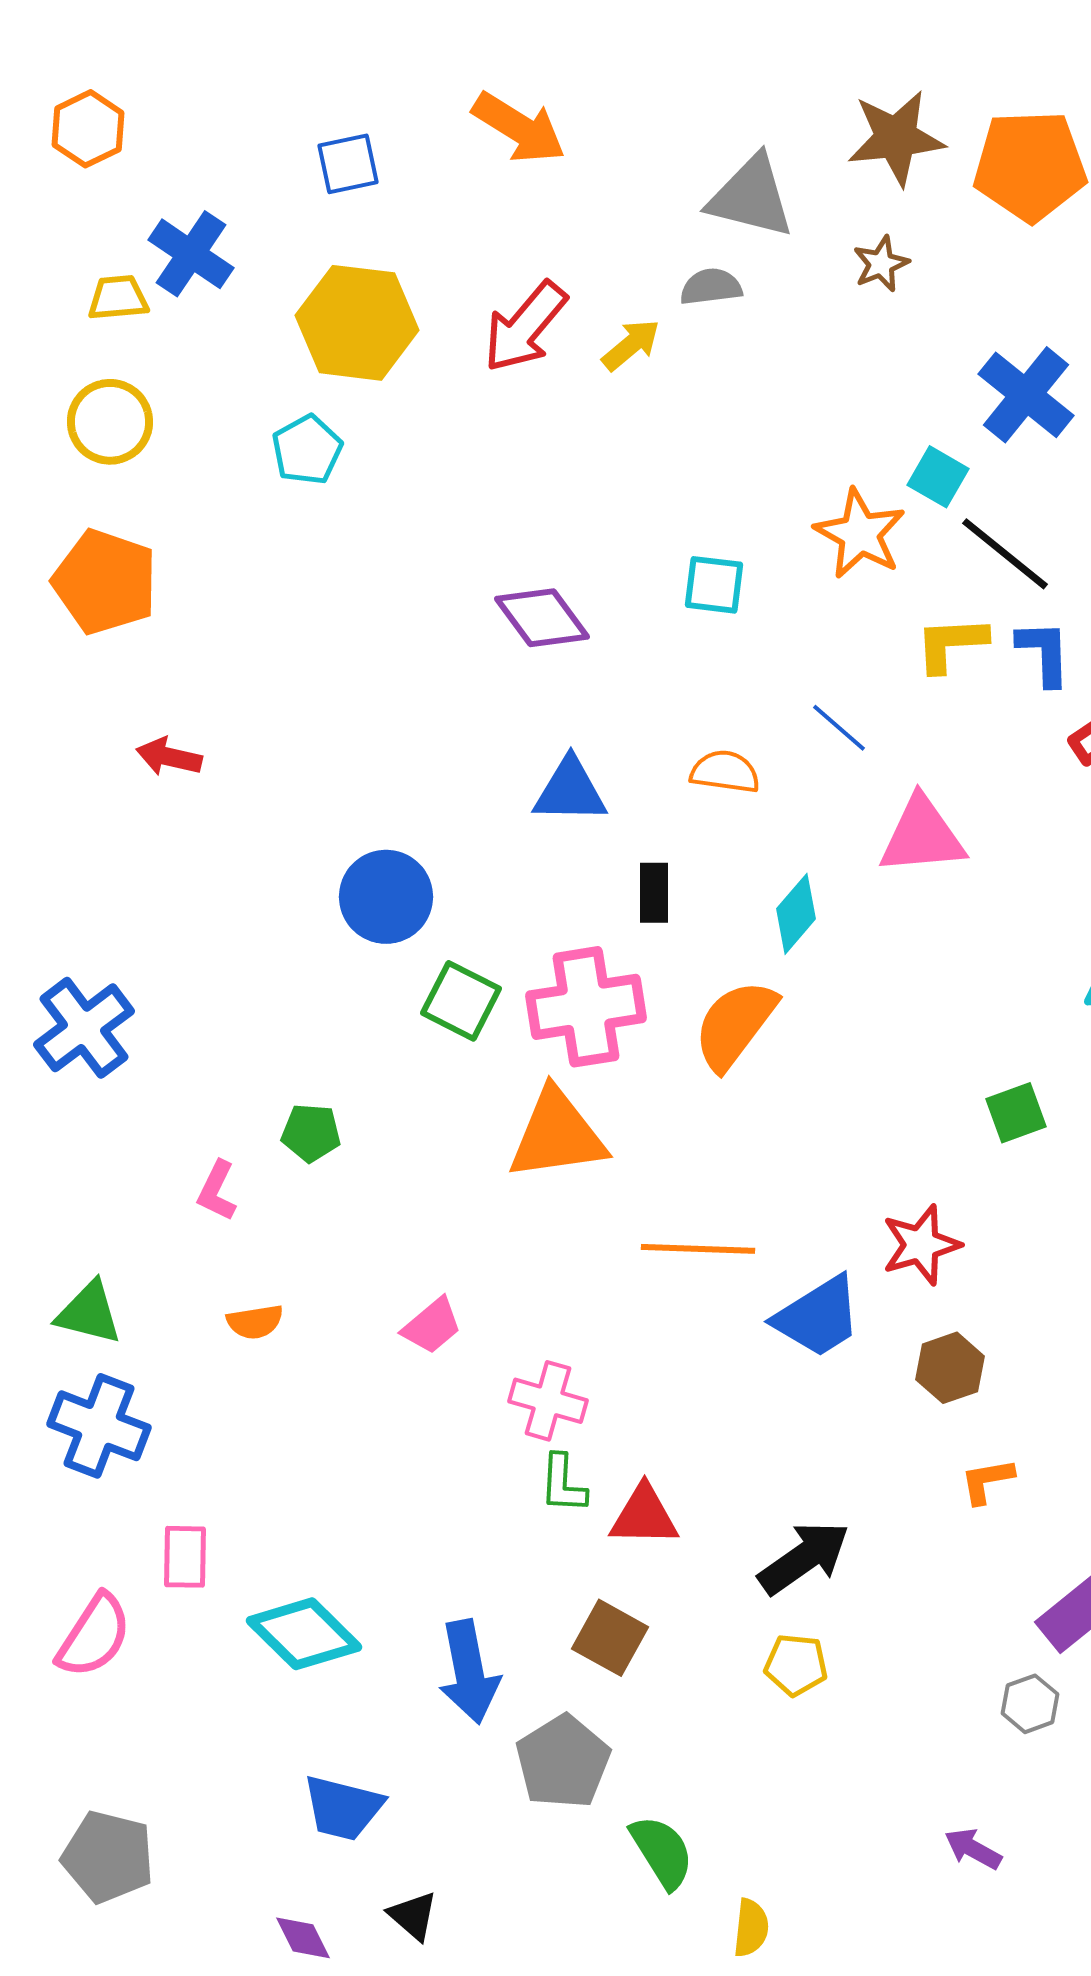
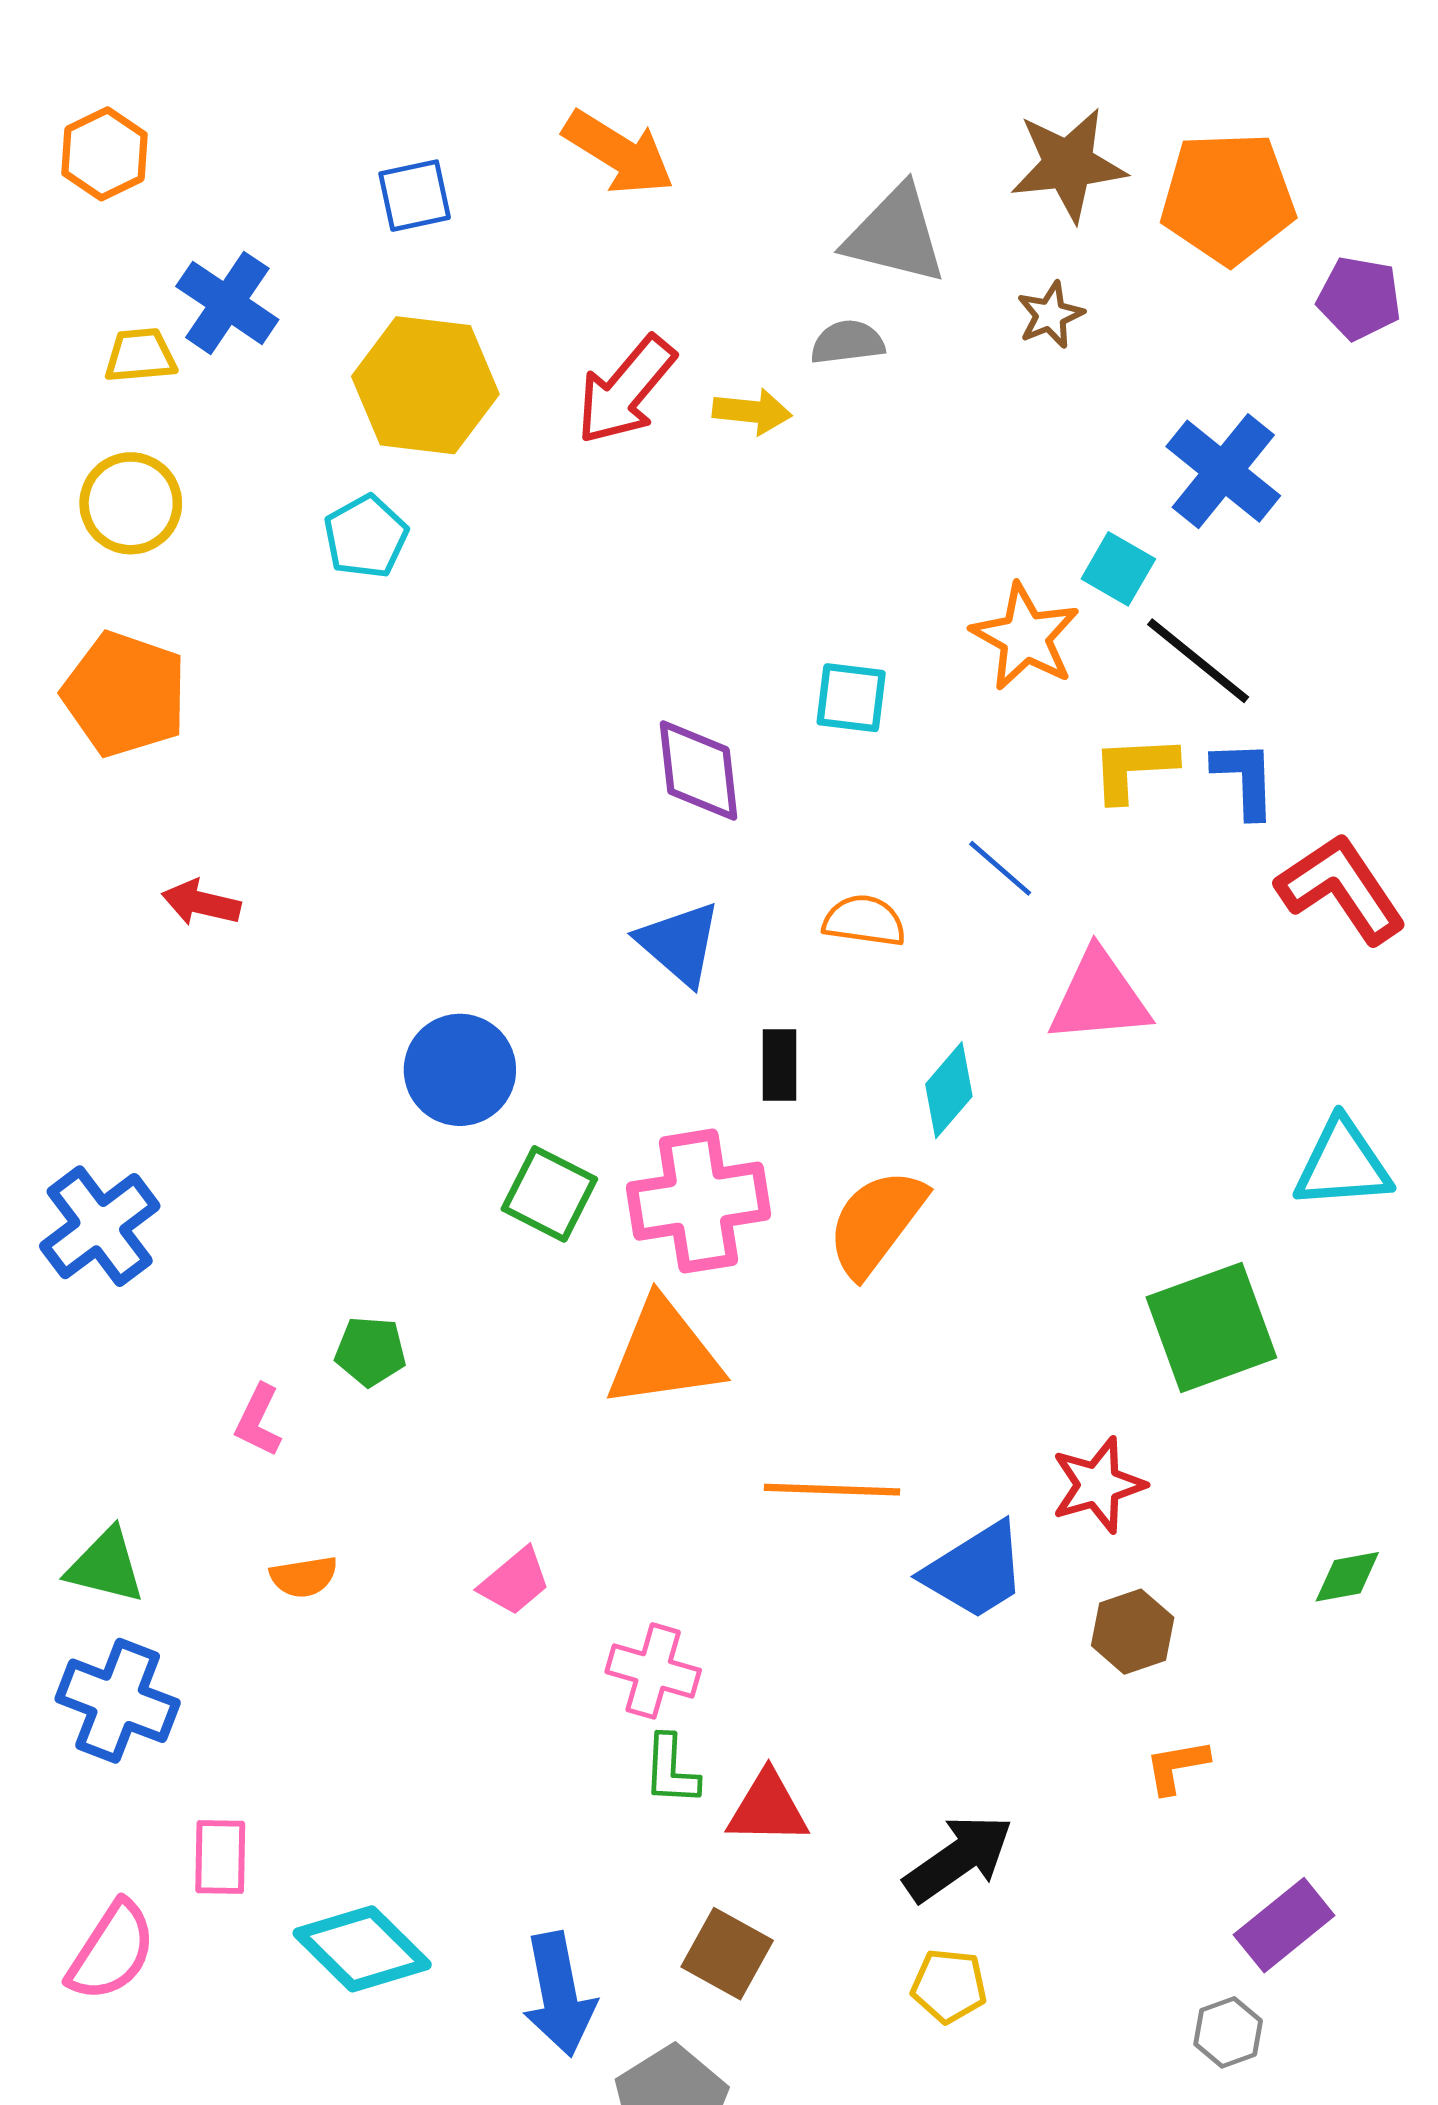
yellow arrow: (631, 345) -> (752, 411), turned 46
purple diamond: (542, 618) -> (698, 770), moved, turned 30
blue triangle: (570, 791) -> (679, 943), turned 40
green square: (1016, 1113) -> (1211, 1327), size x1.8

